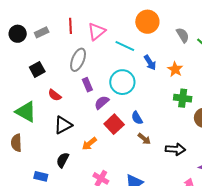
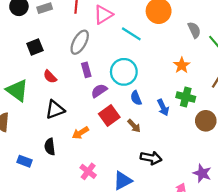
blue arrow: (150, 63) -> (163, 107), moved
blue semicircle: (137, 118) -> (136, 98), moved
brown arrow: (144, 139) -> (134, 126), moved
black arrow: (175, 149) -> (151, 158), moved
black semicircle: (63, 160) -> (50, 147), turned -42

